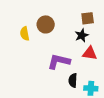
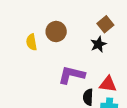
brown square: (88, 18) -> (105, 24), turned -32
red triangle: (90, 53) -> (108, 84), moved

